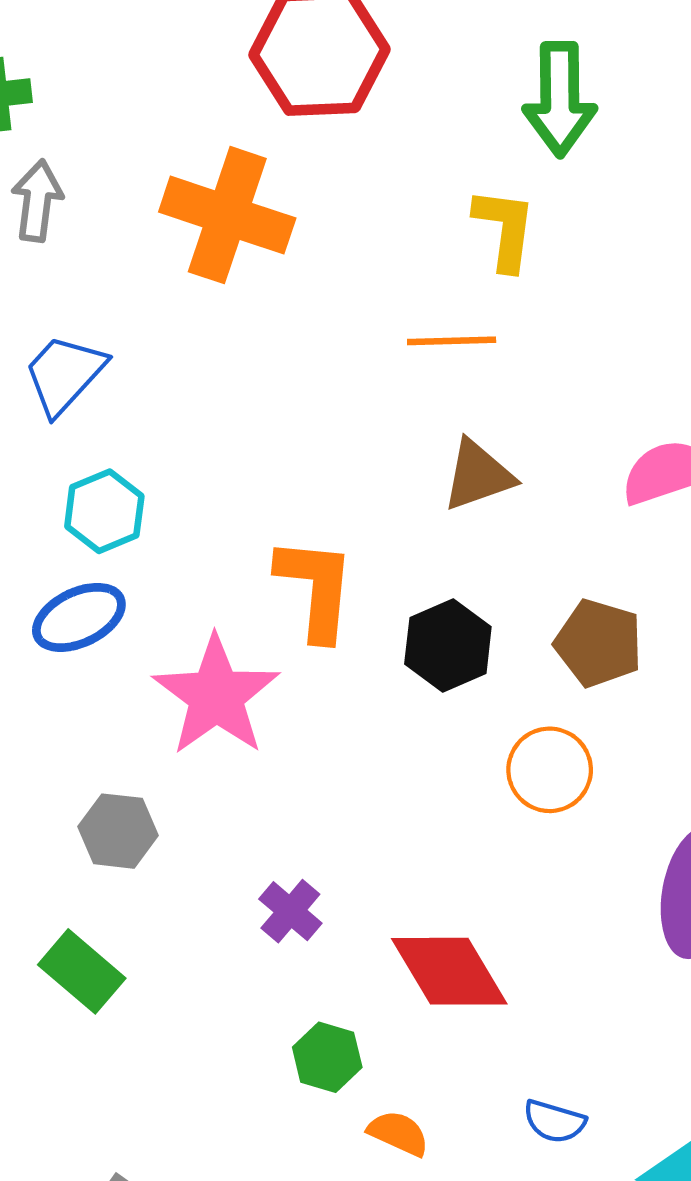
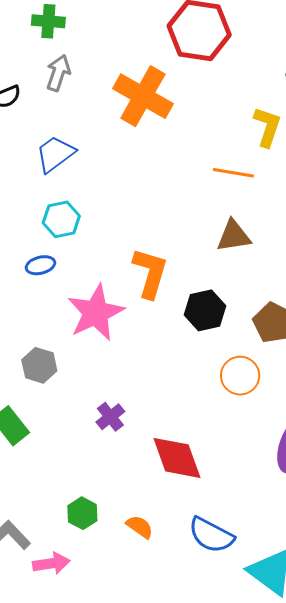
blue ellipse: (79, 617) -> (40, 265), size x0.7
green hexagon: (327, 1057) -> (82, 513), moved
blue semicircle: (554, 1121) -> (211, 535), size x1.6

